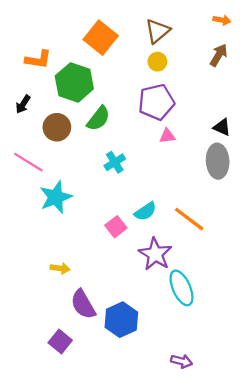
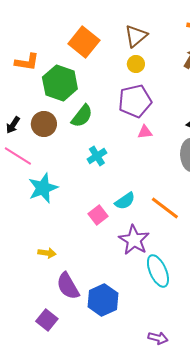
black arrow: (23, 104) -> (13, 125), moved

